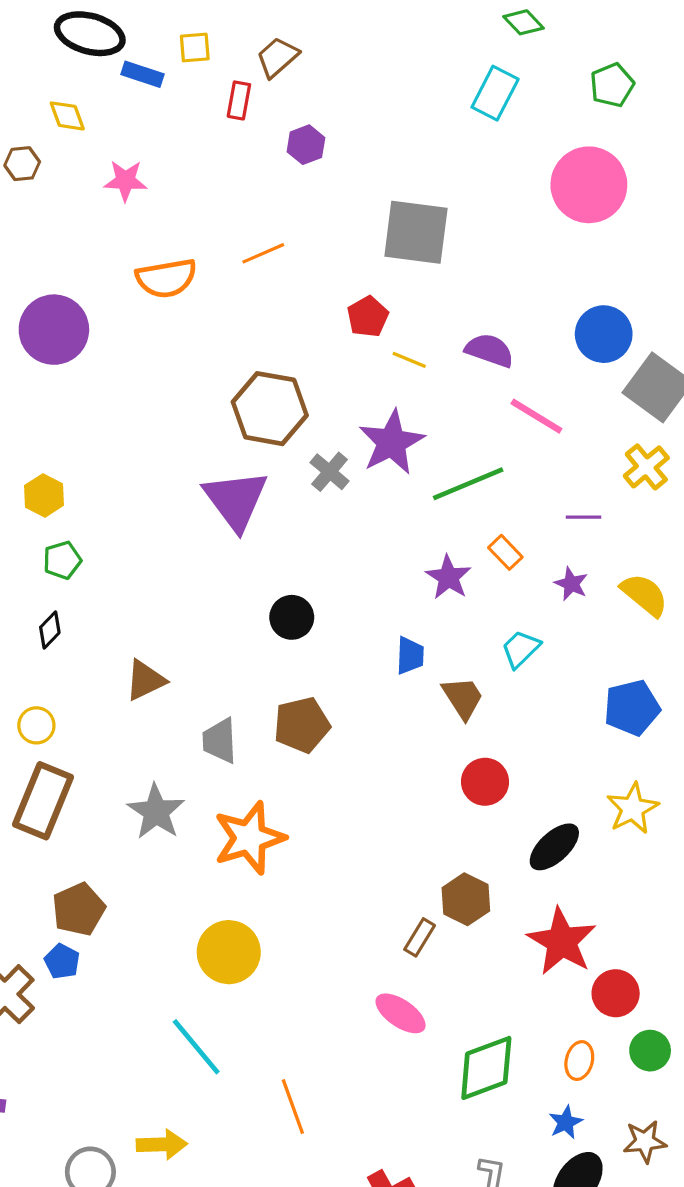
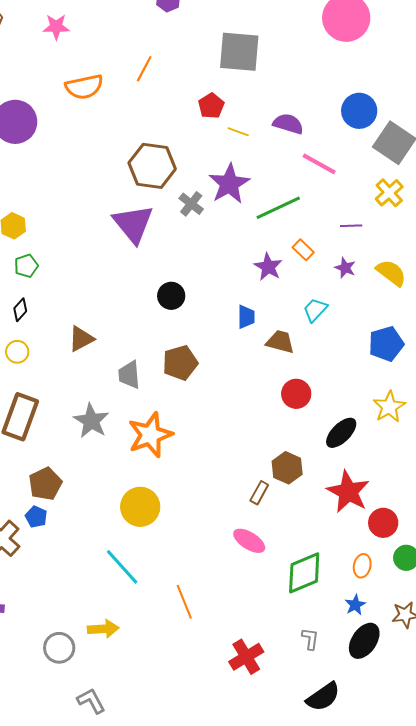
orange line: (263, 253) -> (144, 69), turned -36
brown trapezoid: (463, 698) -> (280, 342), turned -40
yellow circle: (36, 725) -> (17, 352), moved

